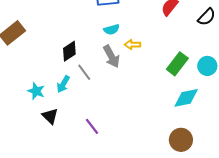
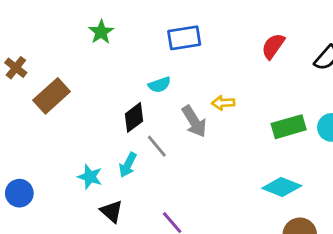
cyan semicircle: (112, 29) -> (159, 85), moved
green rectangle: (177, 64) -> (289, 127), turned 40
cyan diamond: (186, 98) -> (282, 187), moved, turned 36

